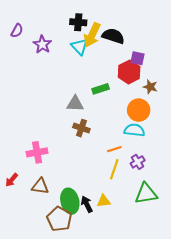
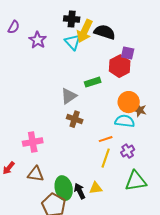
brown star: (150, 87) -> (140, 110), moved
gray triangle: (75, 104) -> (69, 96), turned -36

